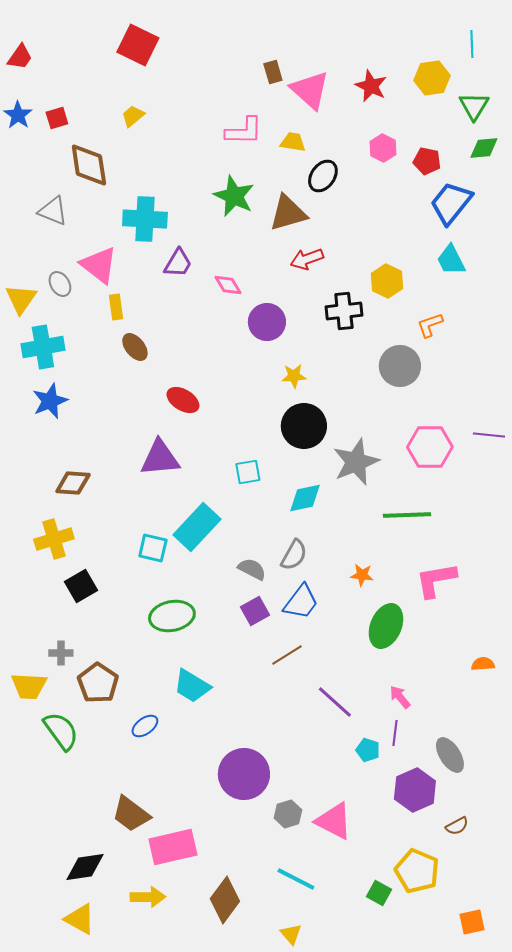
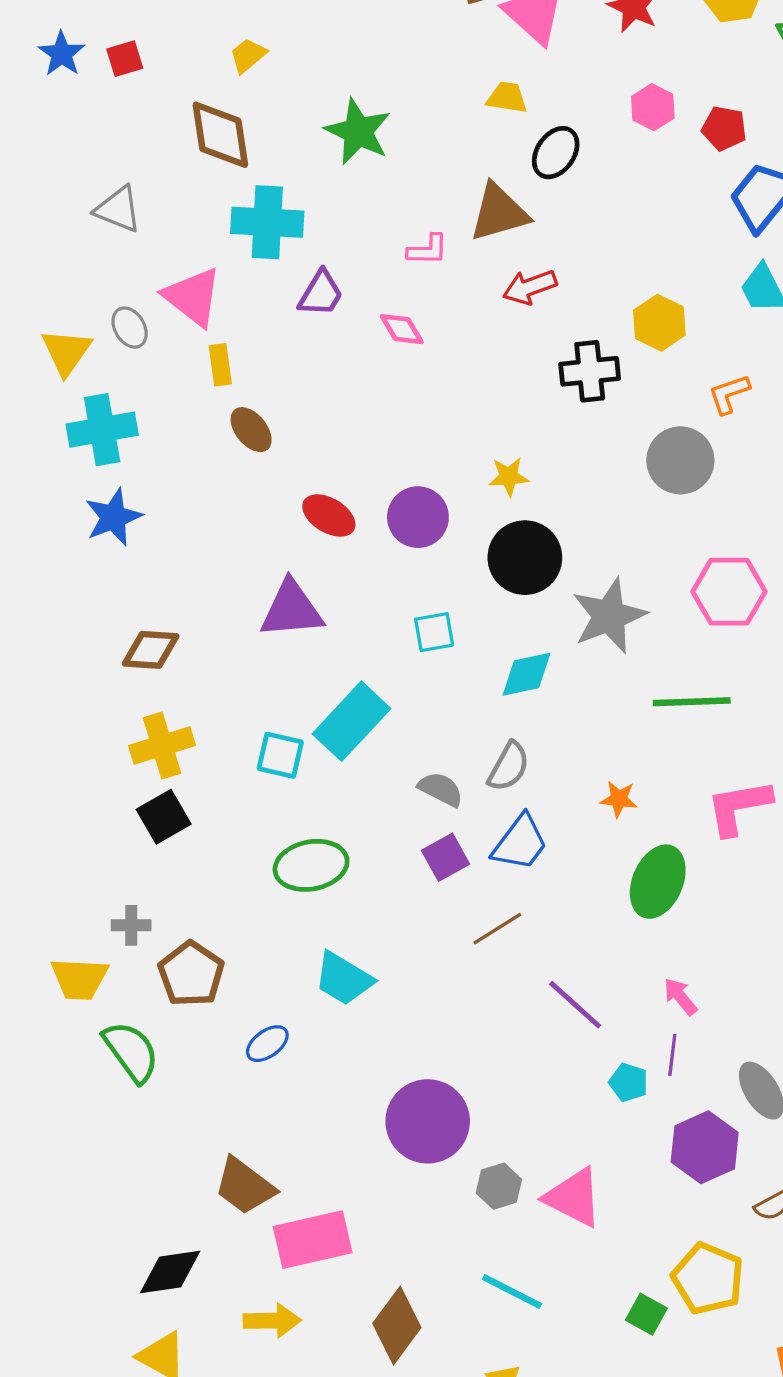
pink L-shape: (244, 131) -> (428, 250), moved, size x0.7
brown diamond: (89, 165) -> (220, 135), moved
green star: (234, 196) -> (358, 132), moved
purple circle: (267, 322) -> (418, 517), moved
yellow cross: (54, 539) -> (162, 746), moved

